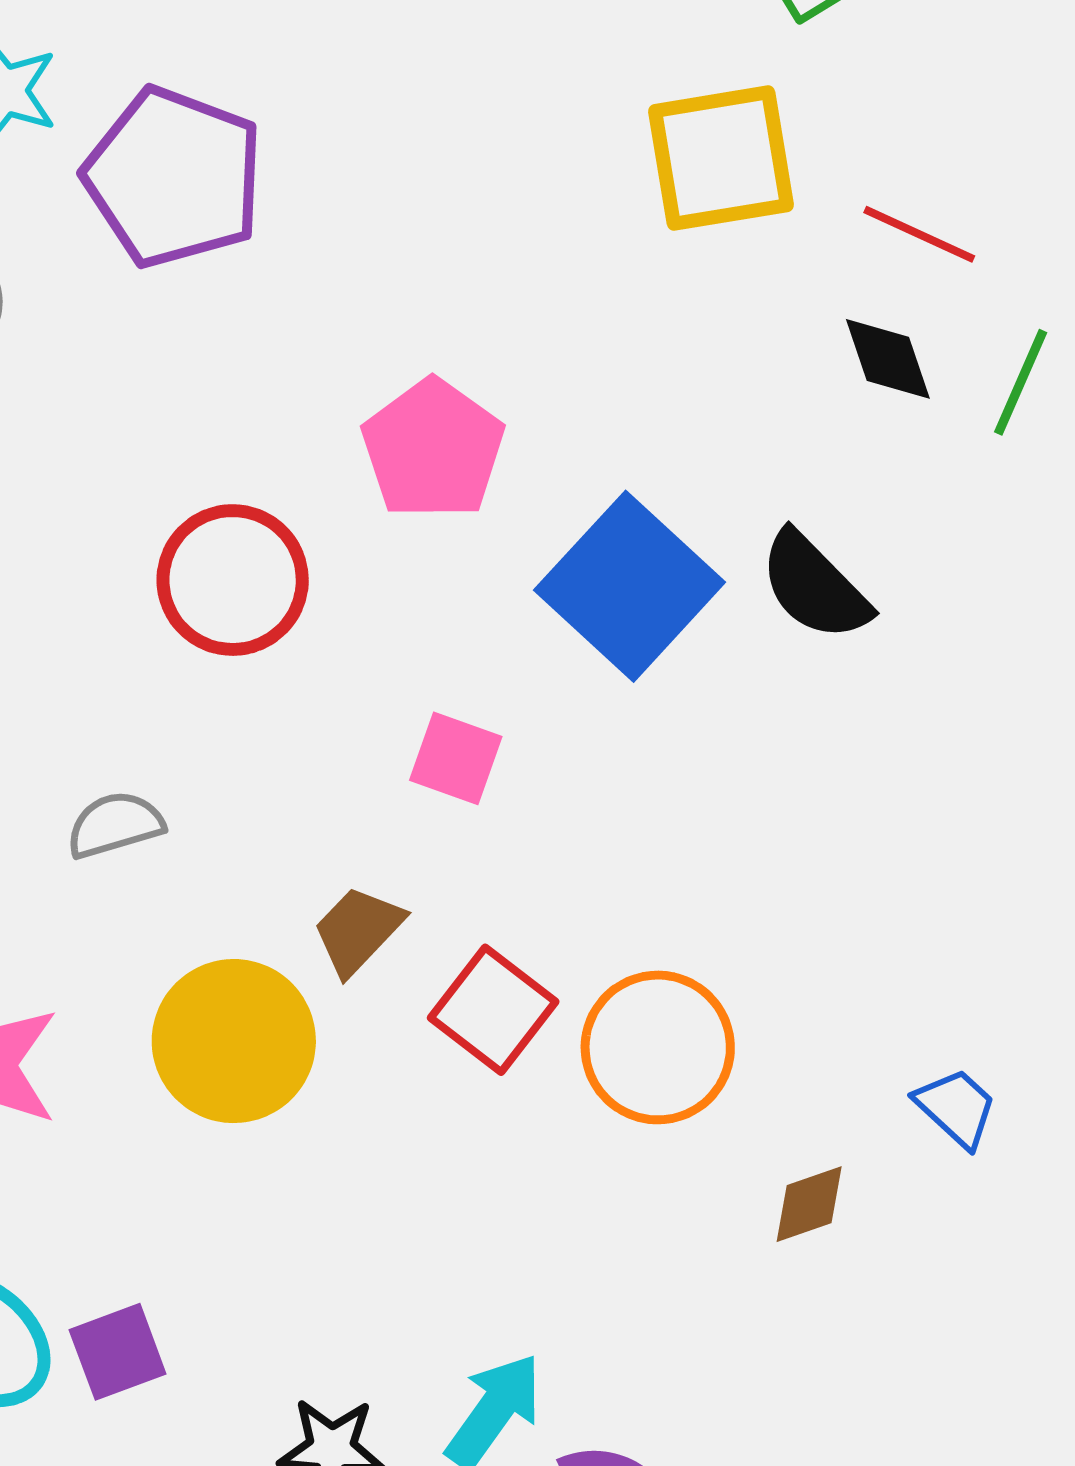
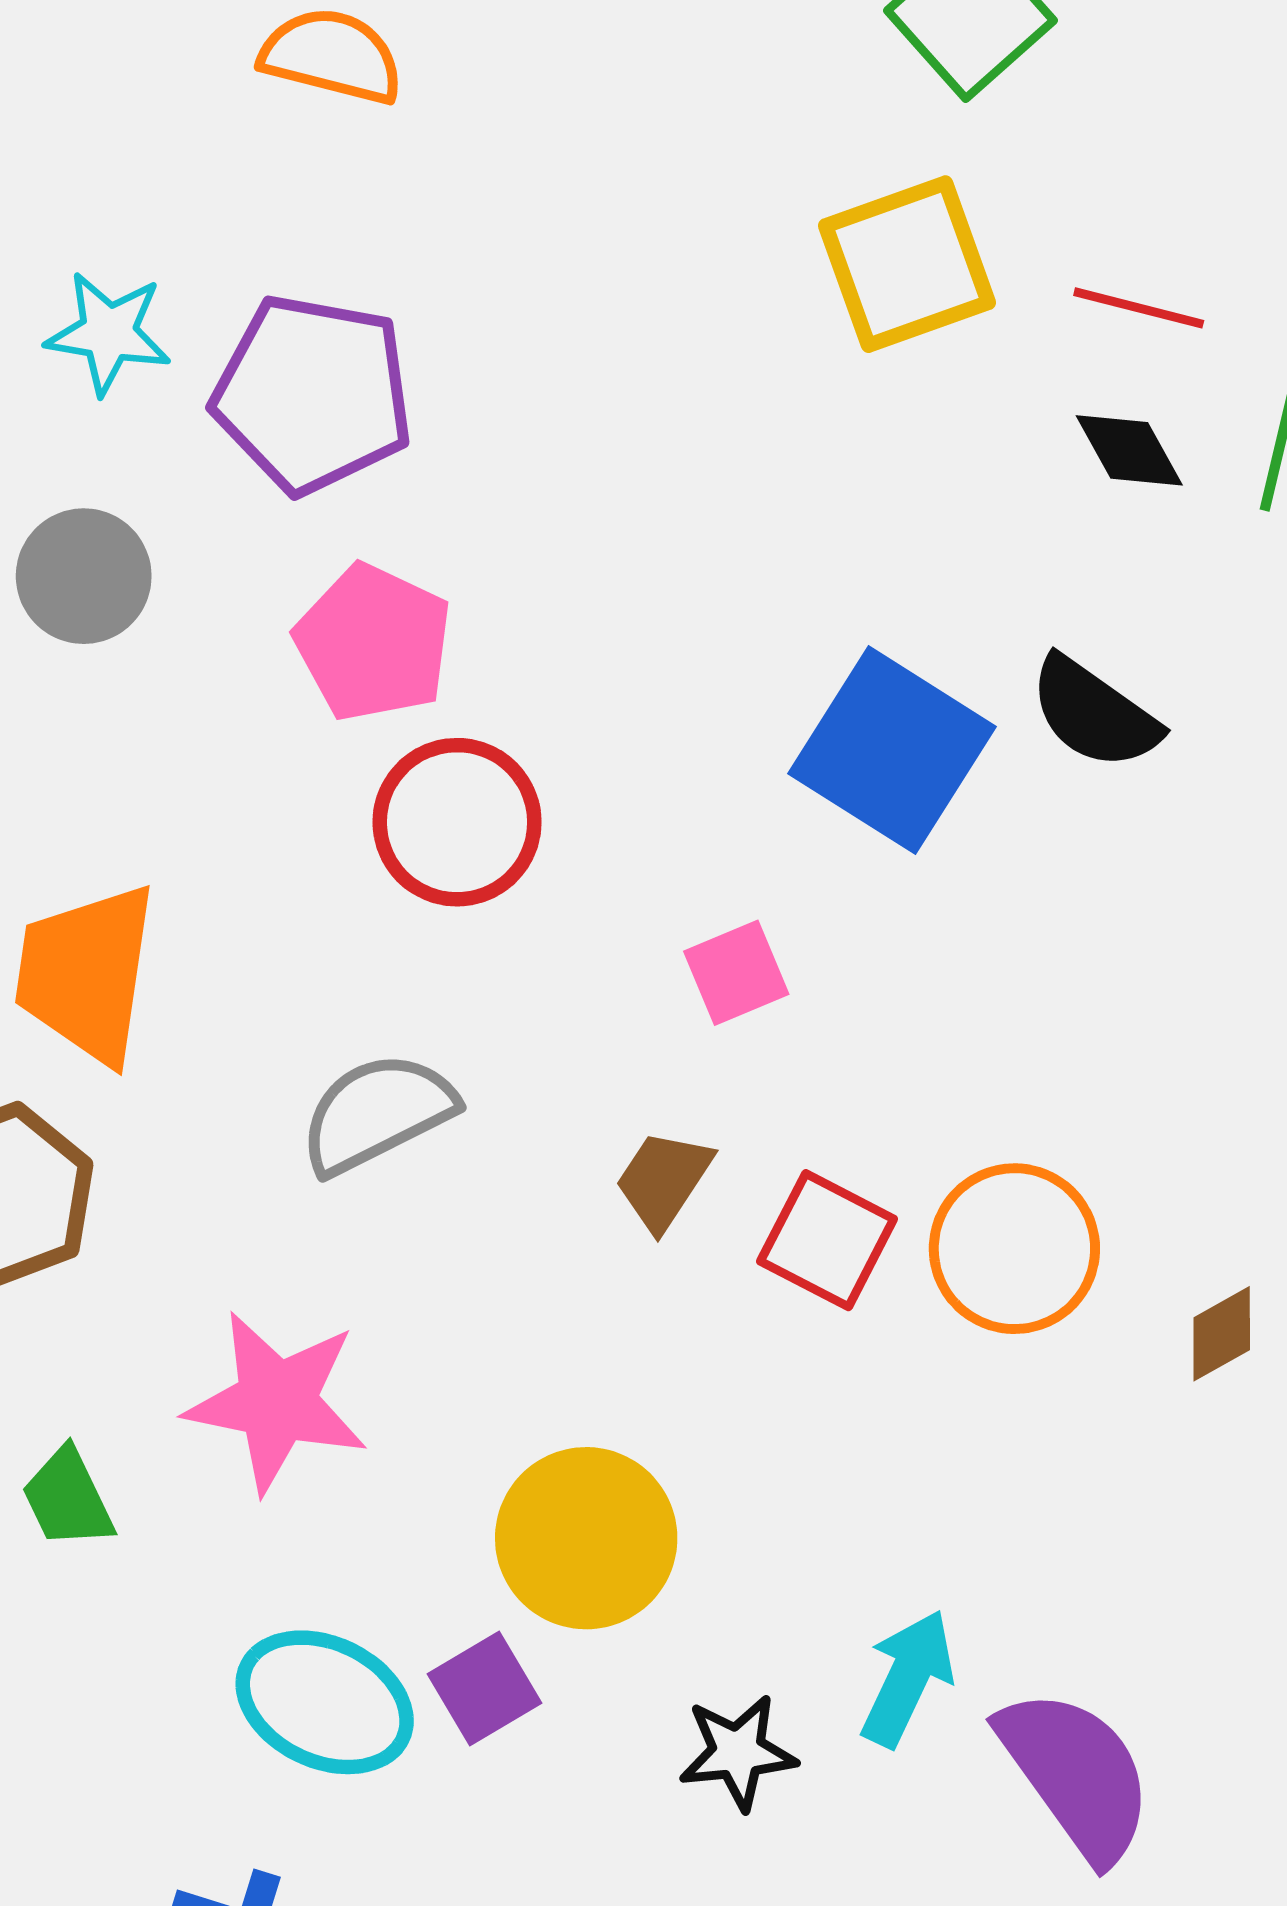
pink pentagon: (433, 449) -> (373, 643), moved
pink square: (456, 758) -> (736, 973), turned -32
gray semicircle: (115, 825) -> (377, 1113), size x1.5
yellow circle: (234, 1041) -> (586, 1538), moved
brown diamond: (809, 1204) -> (1222, 1334), moved

